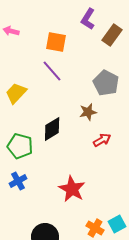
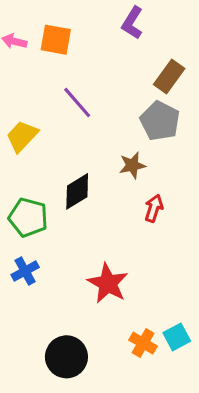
brown rectangle: (112, 35) -> (169, 76), moved
orange square: (56, 42) -> (56, 40), moved
red arrow: (102, 140) -> (154, 208), turned -42

